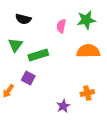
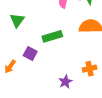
green rectangle: (38, 55) -> (52, 36), moved

